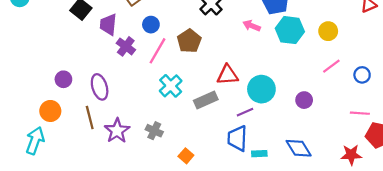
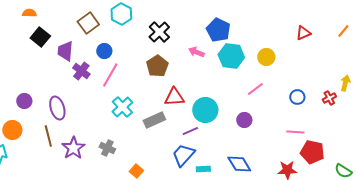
brown pentagon: (189, 41) -> (157, 66), moved
pink line: (331, 66) -> (255, 89), moved
blue trapezoid: (237, 138) -> (183, 155), turned 40

